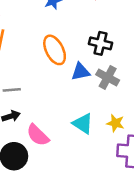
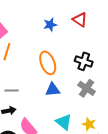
blue triangle: (80, 72) -> (53, 90), moved

